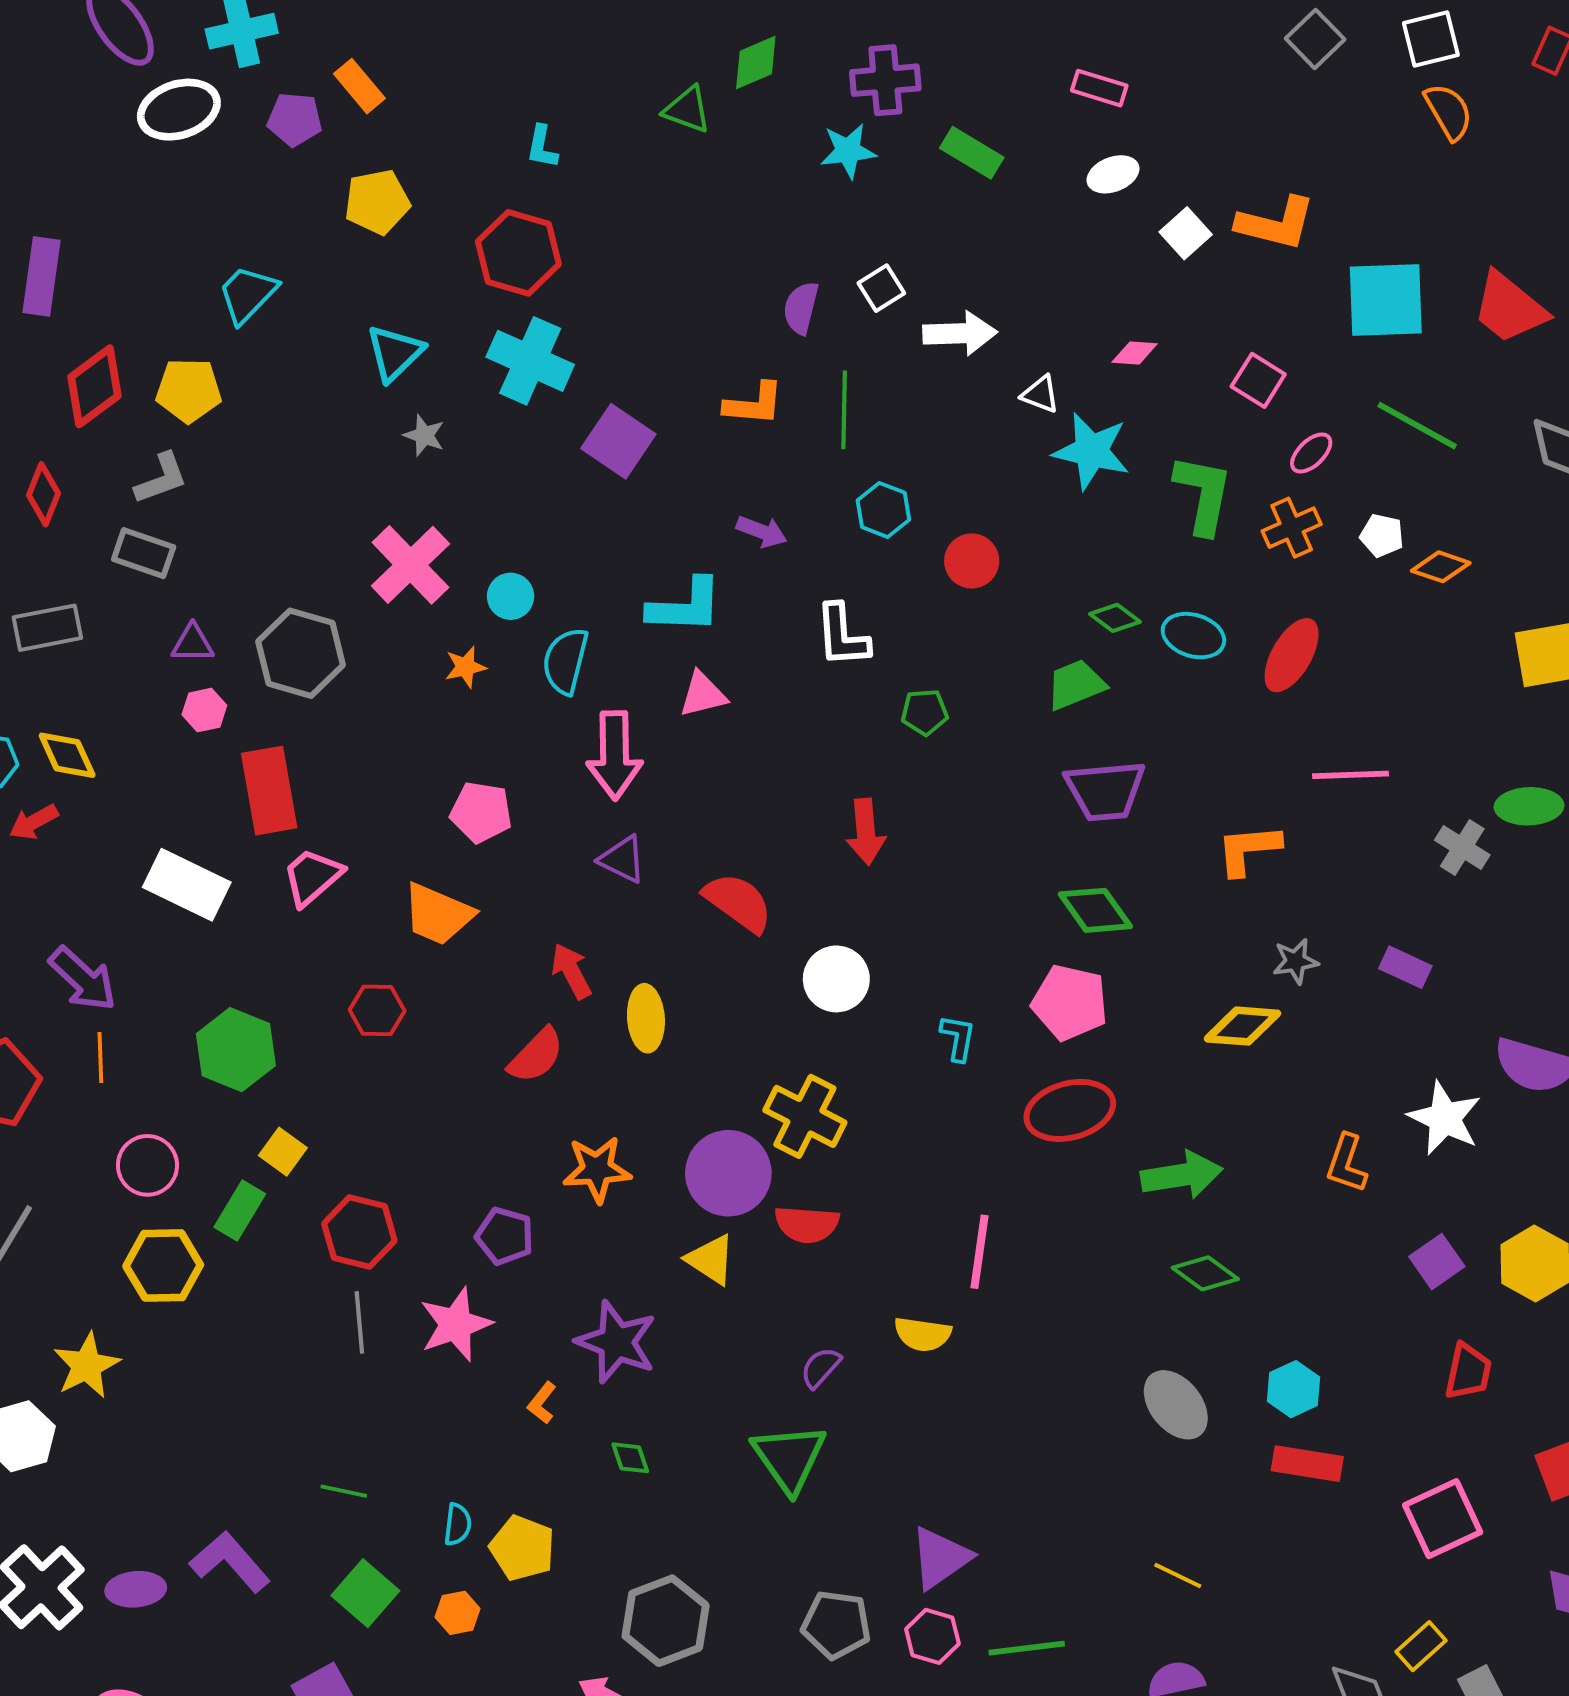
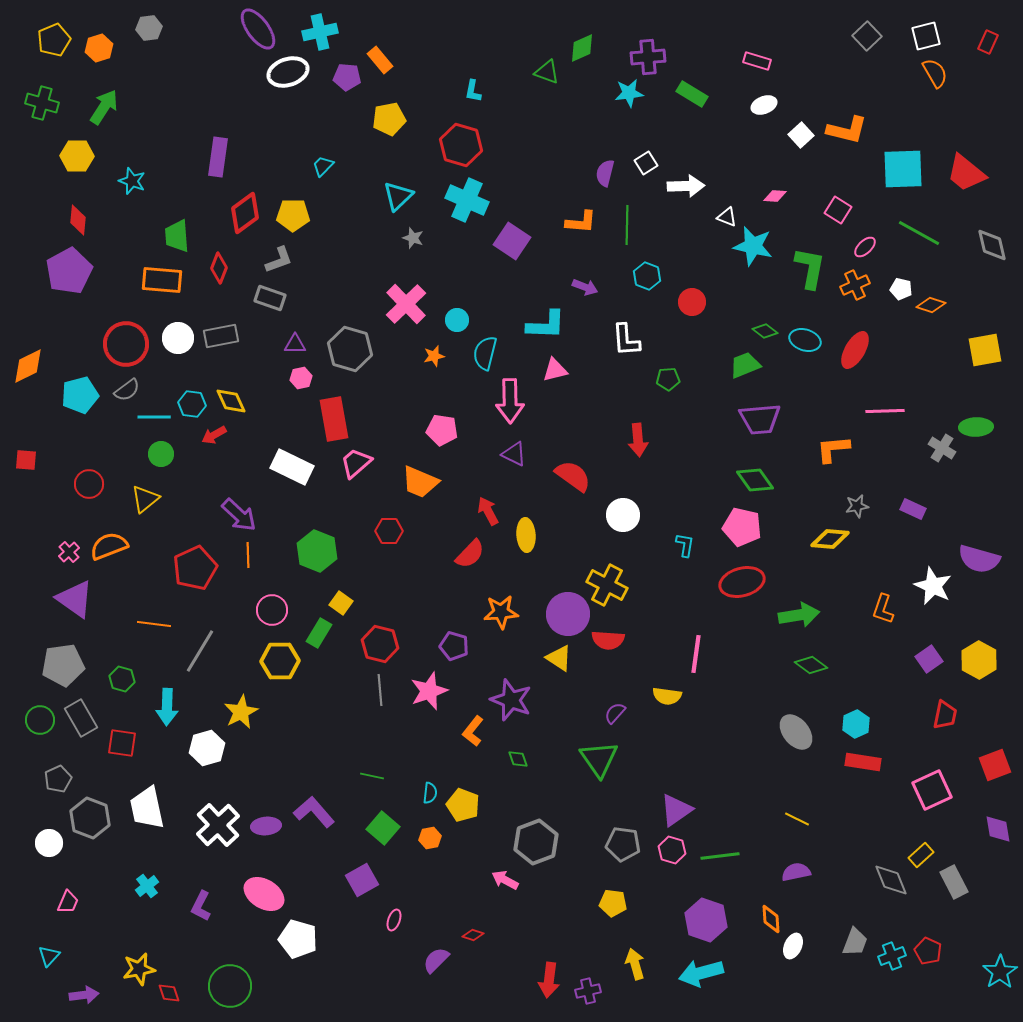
cyan trapezoid: (248, 294) -> (323, 166), size x0.7
orange L-shape: (542, 1403) -> (473, 731), size x1.4

